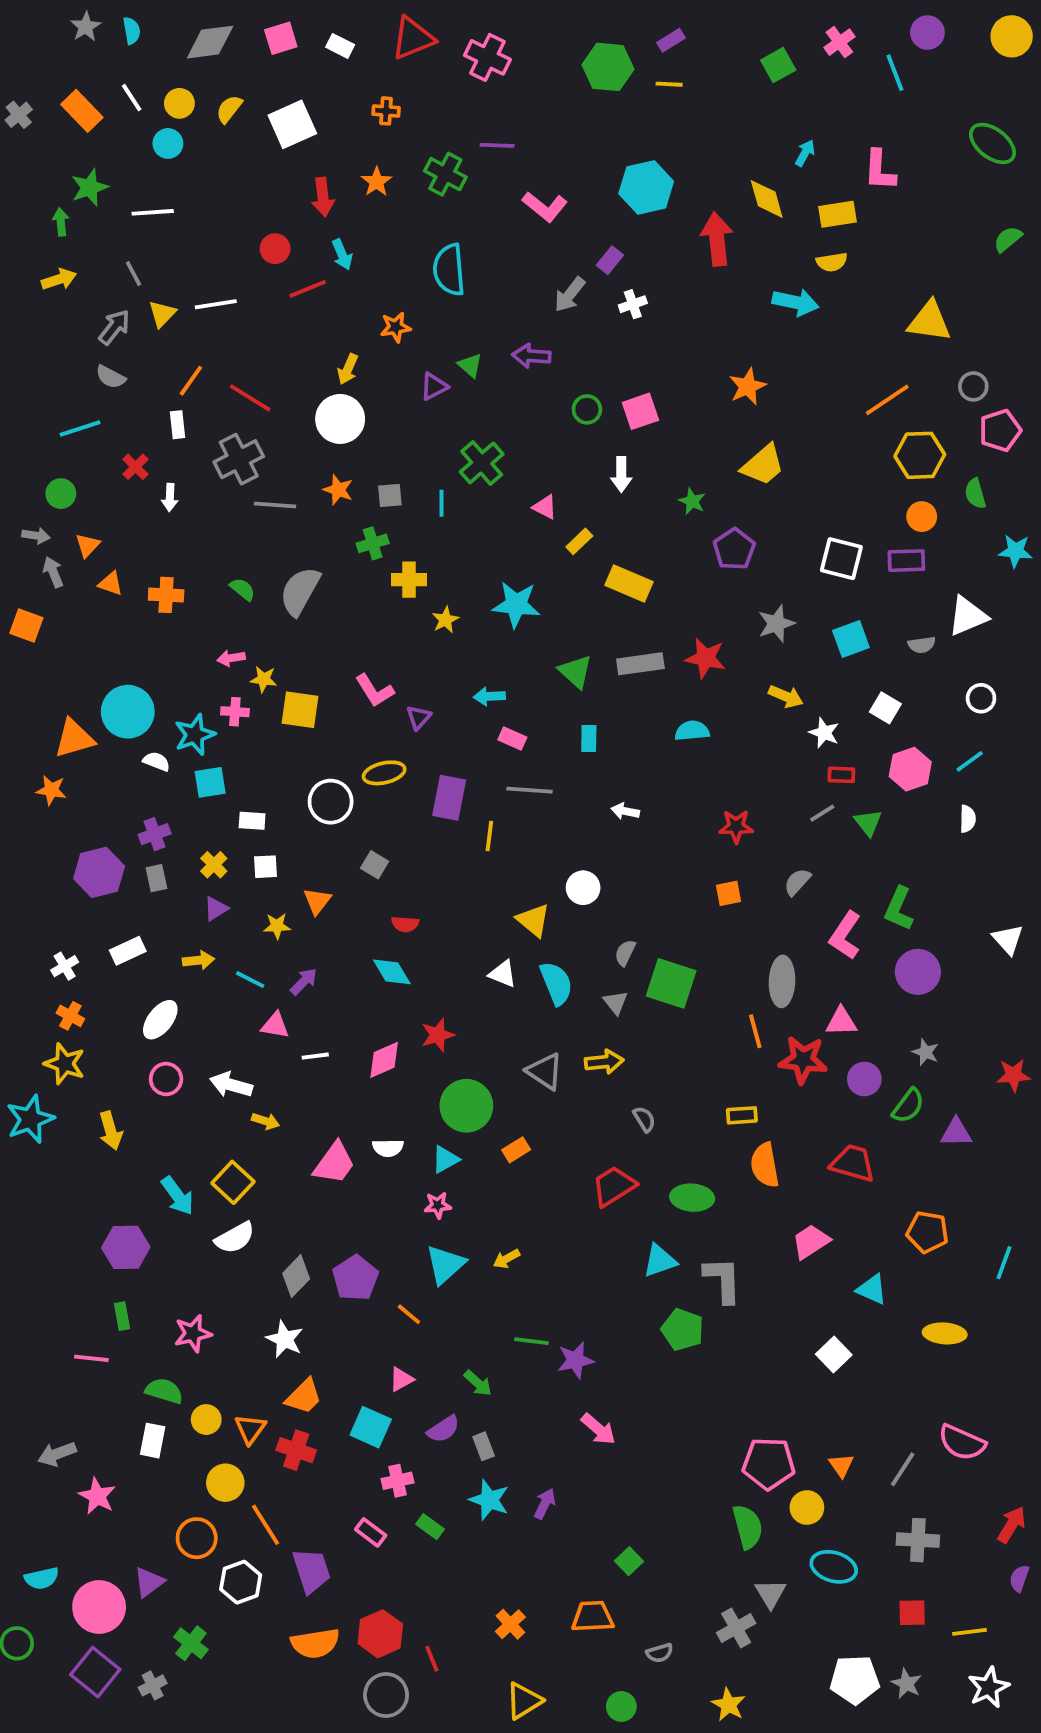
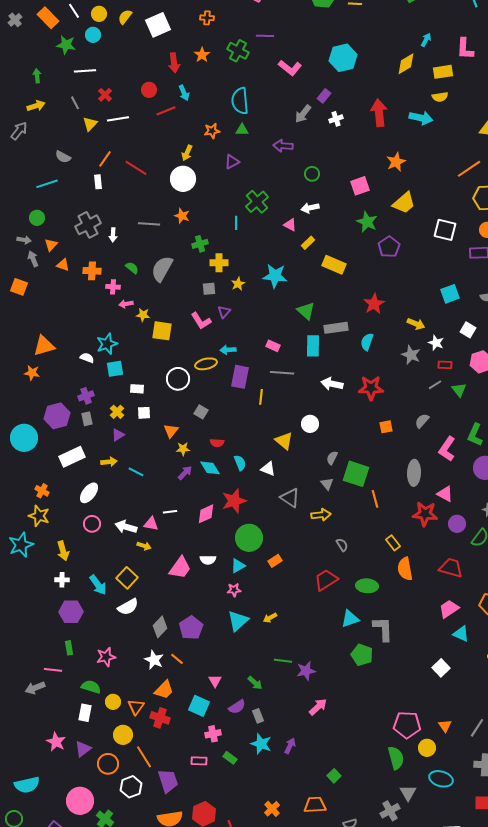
green star: (89, 187) -> (66, 45), moved, turned 30
yellow diamond: (767, 199) -> (406, 64), turned 75
red arrow: (717, 239) -> (379, 113), moved
gray arrow: (114, 327) -> (19, 131), moved
green triangle: (470, 365) -> (242, 130), moved, turned -40
pink square: (640, 411) -> (360, 186), moved
gray cross: (239, 459) -> (88, 225), moved
red cross: (135, 467) -> (105, 95), moved
white arrow: (621, 474) -> (310, 208), moved, turned 78
gray square: (390, 495) -> (209, 289), moved
white arrow: (170, 497) -> (113, 235), moved
green star: (692, 501) -> (367, 222), size x1.5
white square: (841, 559) -> (445, 230), moved
gray star: (776, 624) -> (411, 355), moved, turned -30
red star: (706, 658) -> (374, 304), turned 30
gray rectangle: (640, 664) -> (336, 328), moved
cyan arrow: (489, 696) -> (228, 350), moved
cyan circle: (128, 712) -> (24, 438), moved
pink cross: (235, 712) -> (113, 287), moved
purple triangle: (419, 717) -> (224, 312), moved
cyan semicircle: (692, 731) -> (367, 342), turned -66
cyan rectangle: (589, 738) -> (313, 346), size x1.5
white arrow: (625, 811) -> (332, 384), size x1.5
red star: (736, 826) -> (371, 388), moved, size x1.4
yellow star: (277, 926) -> (183, 449), moved
white rectangle: (128, 951) -> (72, 457), size x1.4
white cross: (65, 966) -> (62, 580), moved, turned 32
purple arrow: (304, 981) -> (185, 473), moved
cyan semicircle: (556, 983) -> (240, 463), moved, size x0.7
pink triangle: (841, 1022) -> (445, 494), turned 30
pink triangle: (275, 1025) -> (151, 524), moved
orange line: (755, 1031) -> (375, 499), moved
red star: (438, 1035) -> (234, 501), size x1.4
gray triangle: (545, 1071) -> (290, 498), moved
yellow rectangle: (742, 1115) -> (393, 543), turned 56
pink trapezoid: (811, 1242) -> (449, 609), moved
orange line: (409, 1314) -> (177, 659), moved
pink triangle: (401, 1379) -> (215, 681), turned -32
pink arrow: (598, 1429) -> (318, 707), turned -84
gray arrow: (57, 1454) -> (35, 688), moved
pink rectangle: (371, 1532) -> (199, 761), turned -35
cyan semicircle: (42, 1578) -> (27, 785), size x1.4
purple triangle: (149, 1582) -> (83, 749), moved
pink circle: (99, 1607) -> (80, 801), moved

